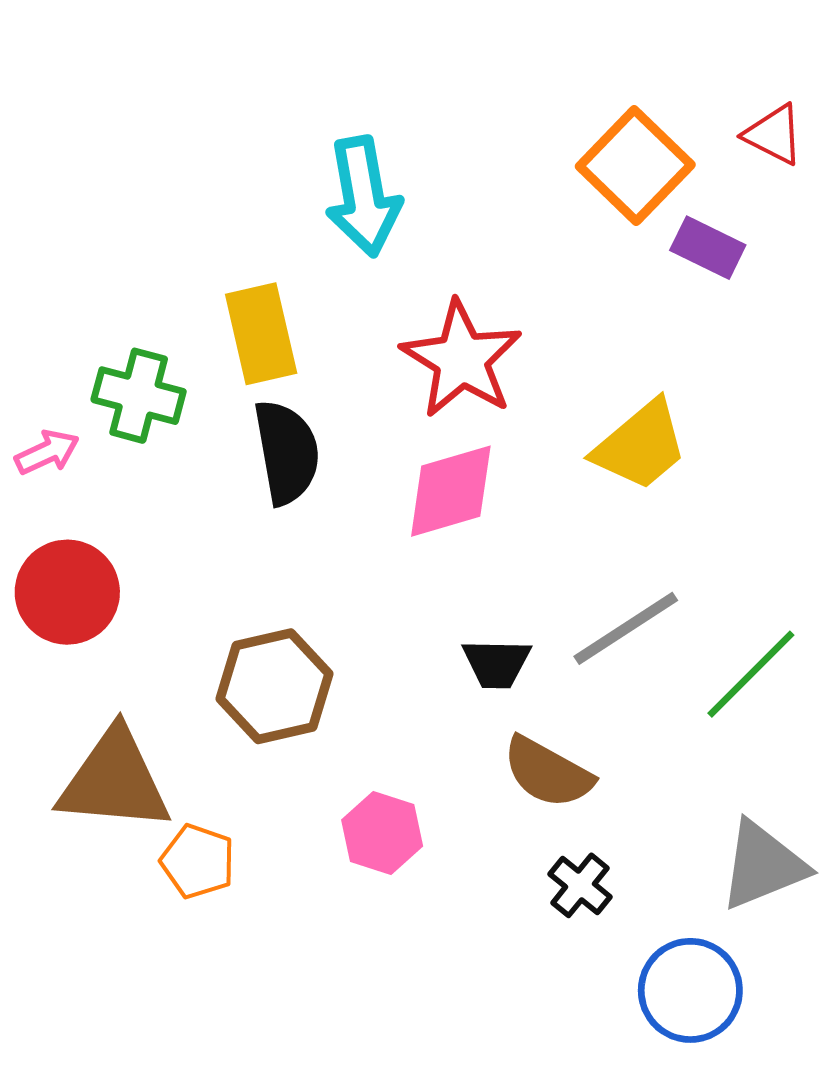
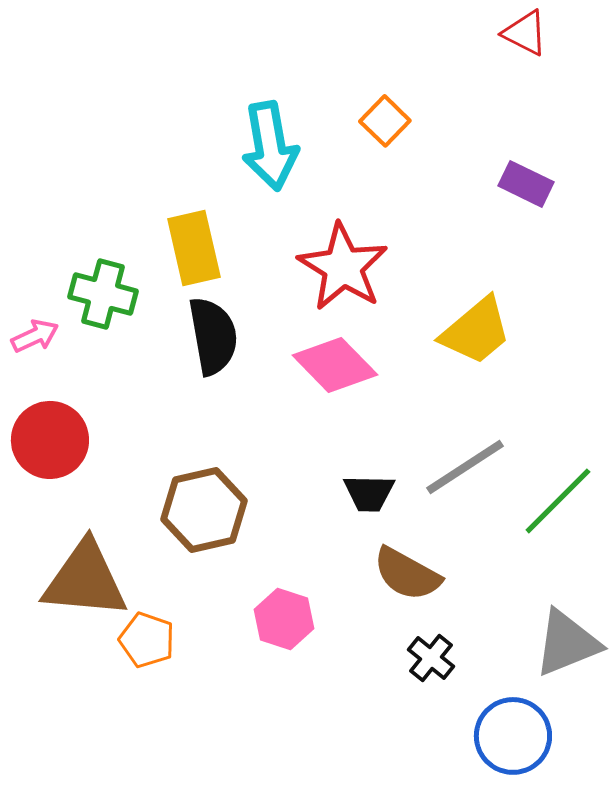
red triangle: (774, 135) -> (525, 33), moved
orange square: (635, 166) -> (385, 121), moved, size x0.6
pink diamond: (451, 491) -> (335, 365), turned 62

